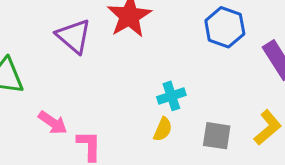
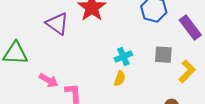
gray square: (217, 136) -> (163, 55), moved

